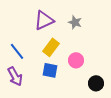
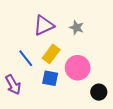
blue line: (17, 51) -> (26, 58), moved
pink circle: (76, 60) -> (78, 68), size x1.5

